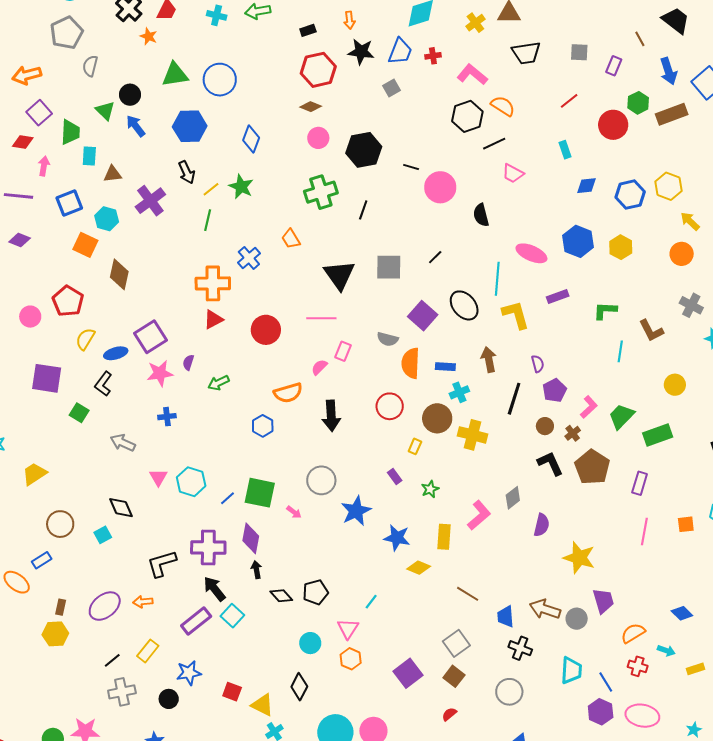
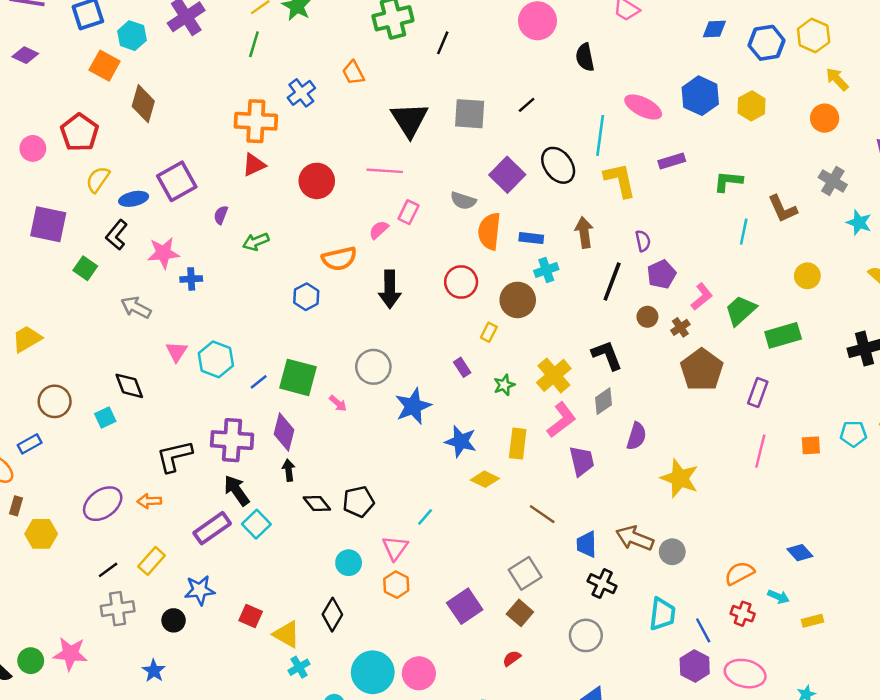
pink star: (160, 373) -> (163, 253), moved
yellow cross: (472, 435) -> (554, 375), moved, turned 32
black L-shape: (550, 463) -> (607, 355), moved
purple trapezoid: (603, 601) -> (582, 461), moved
brown rectangle: (61, 607) -> (16, 506), moved

